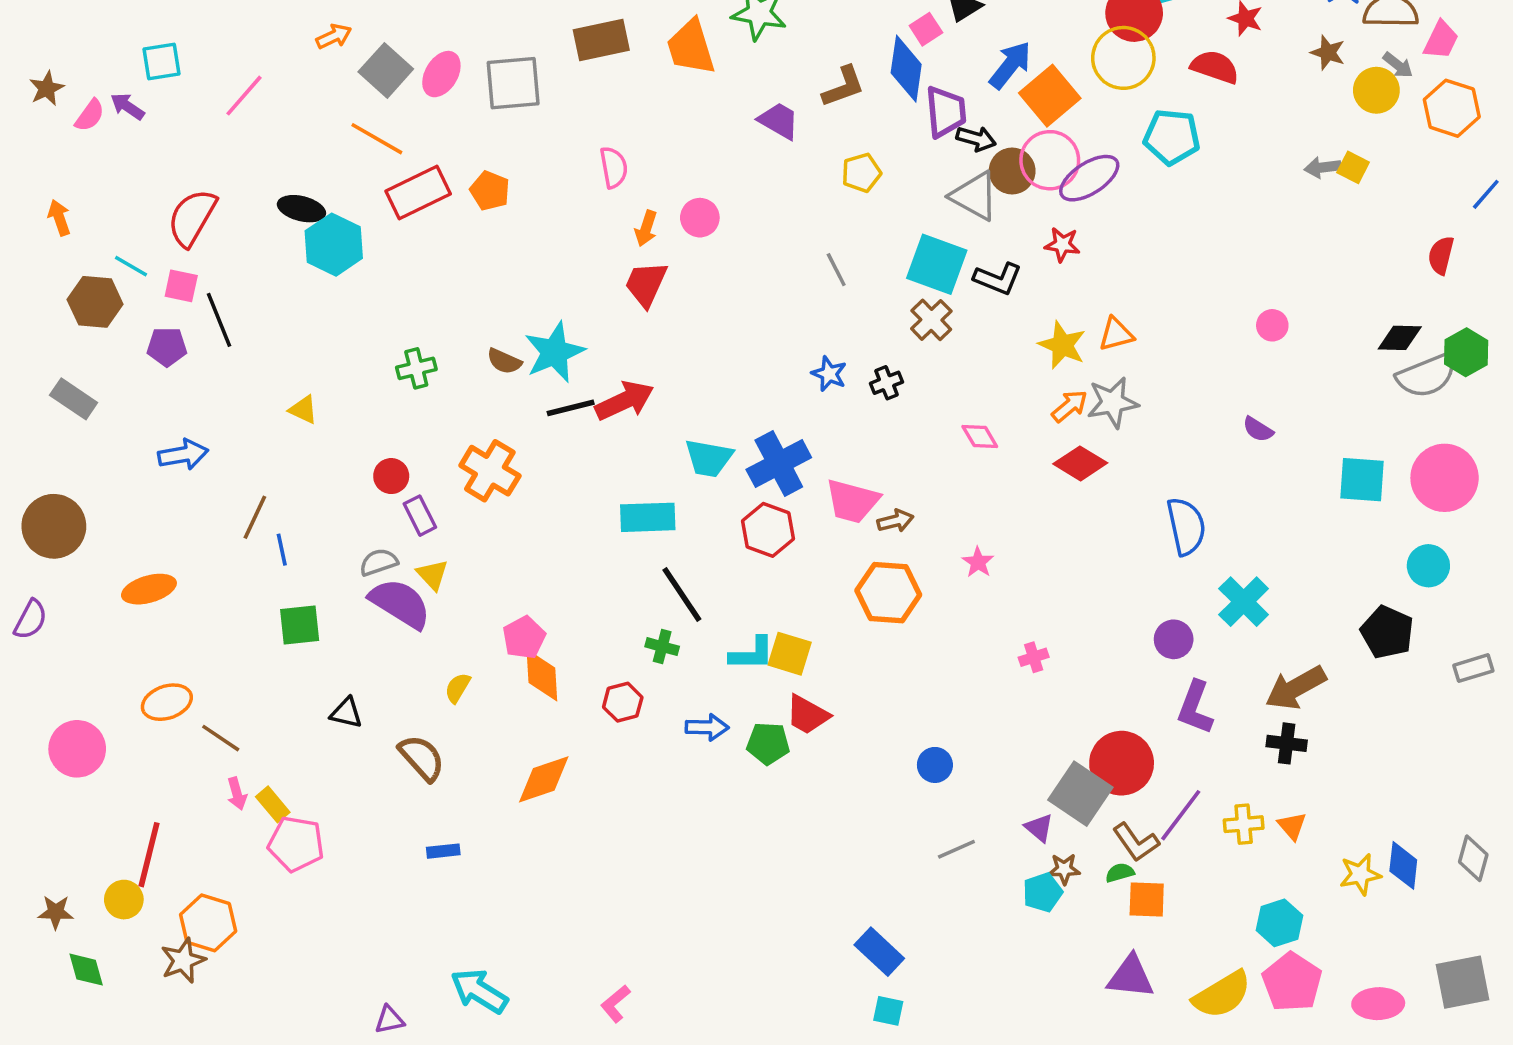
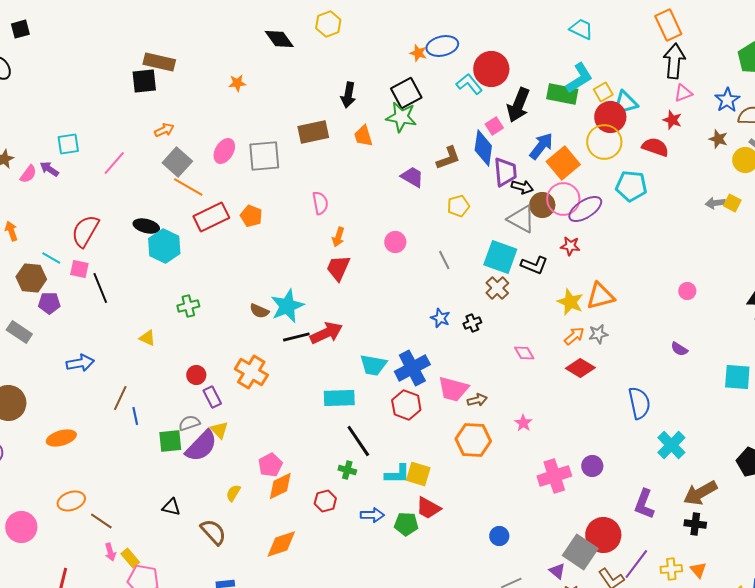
orange trapezoid: (691, 47) -> (363, 136), size x0.7
gray square: (386, 70) -> (177, 162), moved
pink circle: (700, 218) -> (395, 242), moved
orange triangle: (1116, 334) -> (600, 296), size x1.4
purple pentagon: (167, 347) -> (49, 303), moved
green cross: (416, 368) -> (188, 306), moved
gray star: (1113, 402) -> (598, 334), size x0.7
purple semicircle: (400, 603) -> (201, 446), turned 102
green square: (300, 625) -> (170, 441), moved
purple circle: (1174, 639) -> (592, 466), moved
pink cross: (1034, 657) -> (554, 476), size x2.0
orange diamond: (542, 675) -> (280, 486), turned 68

